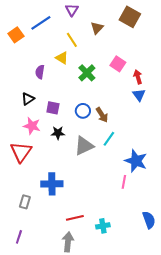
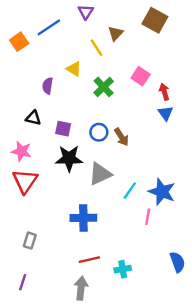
yellow line: (72, 40) -> (96, 48), moved
black triangle: (28, 99) -> (33, 118), turned 48
pink star: (32, 126) -> (21, 151), moved
black star: (58, 133) -> (69, 158), size x1.6
cyan line: (109, 139) -> (130, 191), moved
blue cross: (52, 184) -> (83, 218), moved

